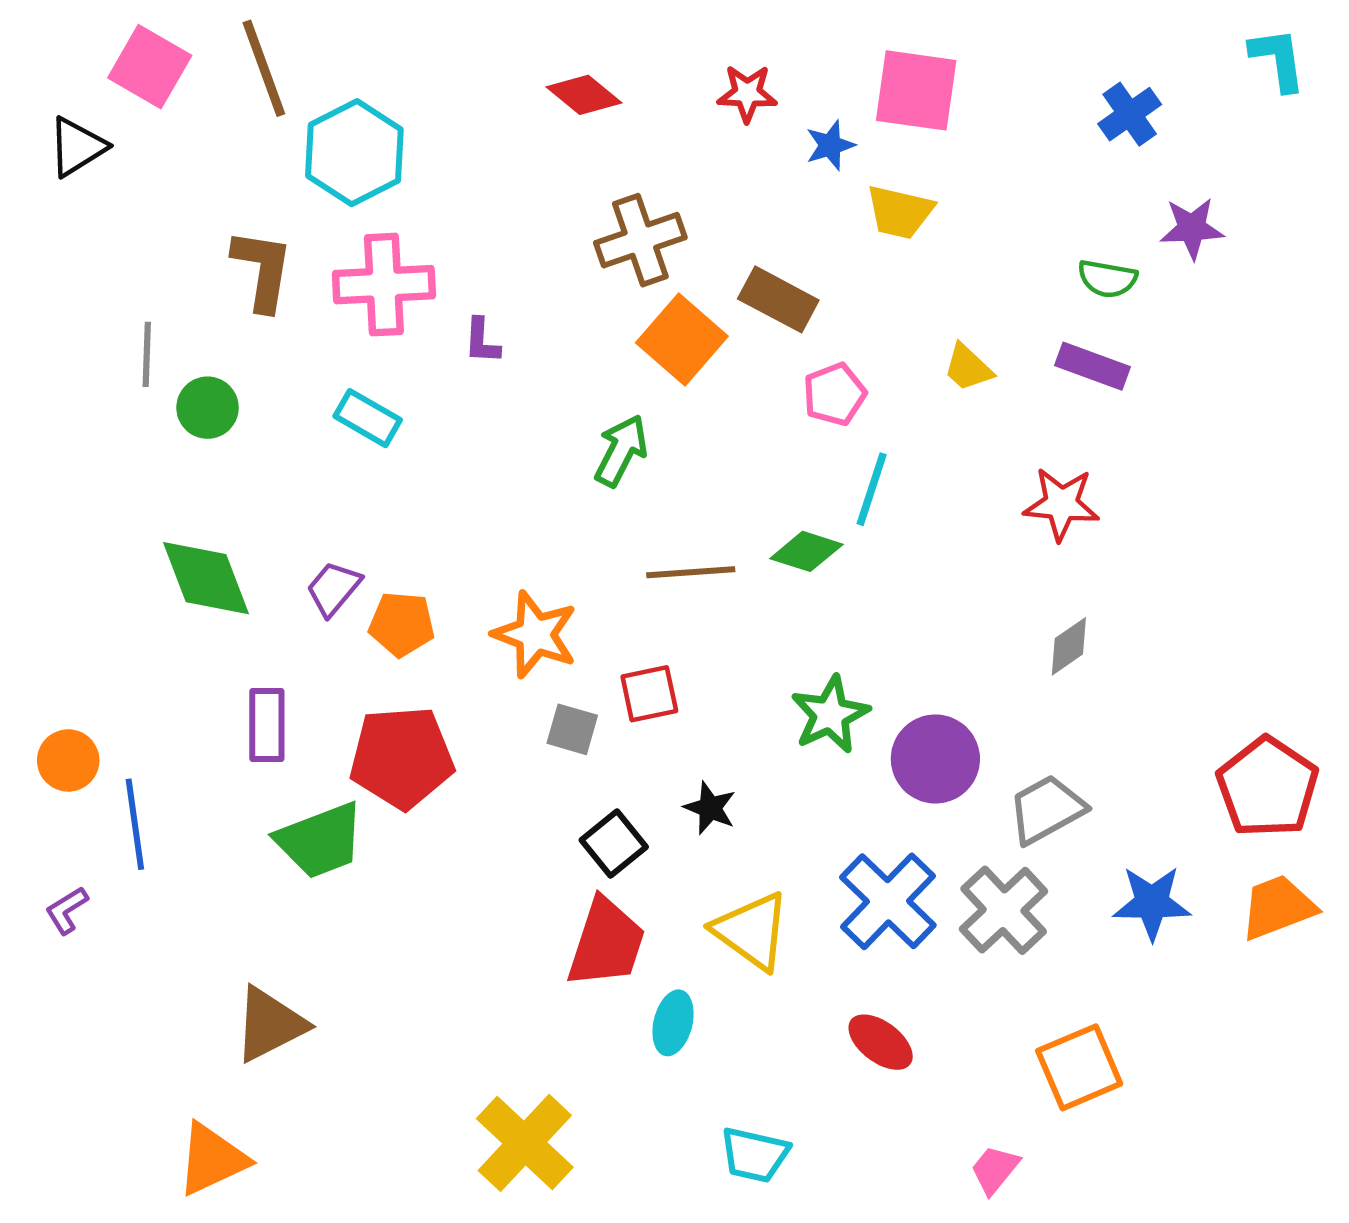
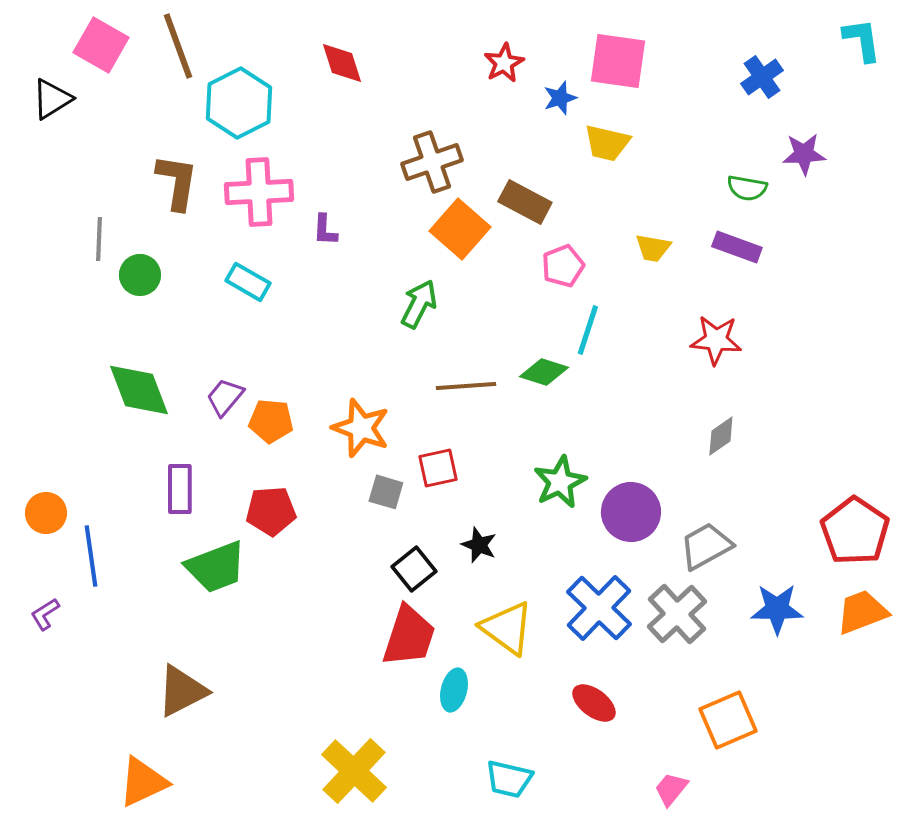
red star: (747, 93) -> (504, 63), turned -30
red diamond: (584, 95) -> (342, 63), moved, turned 33
yellow trapezoid: (968, 368) -> (653, 248), turned -33
red pentagon: (402, 758) -> (271, 511), size x0.7

